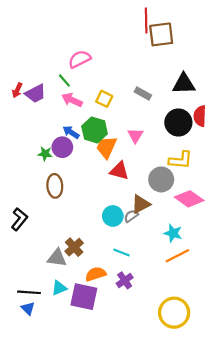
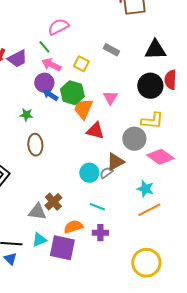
gray rectangle: (143, 93) -> (111, 50), moved
purple circle: (62, 147) -> (44, 83), moved
purple cross: (125, 280) -> (100, 233), turned 35

